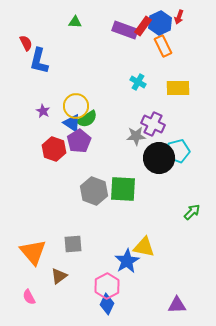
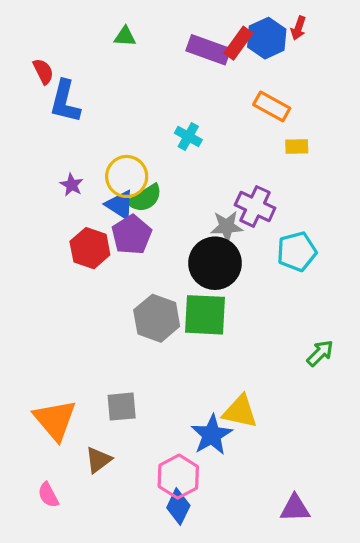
orange rectangle: (163, 46) -> (272, 106), moved, turned -35
cyan cross: (138, 82) -> (188, 136), moved
yellow rectangle: (178, 88) -> (297, 146), size x0.6
black circle: (159, 158) -> (215, 263), moved

